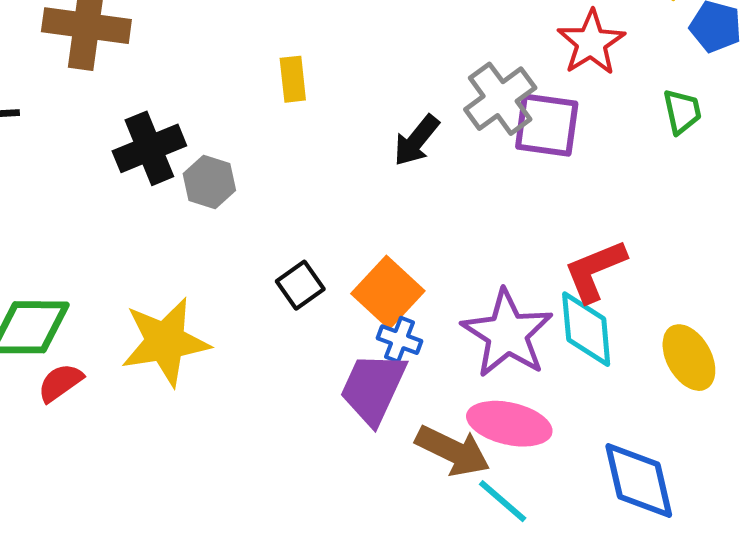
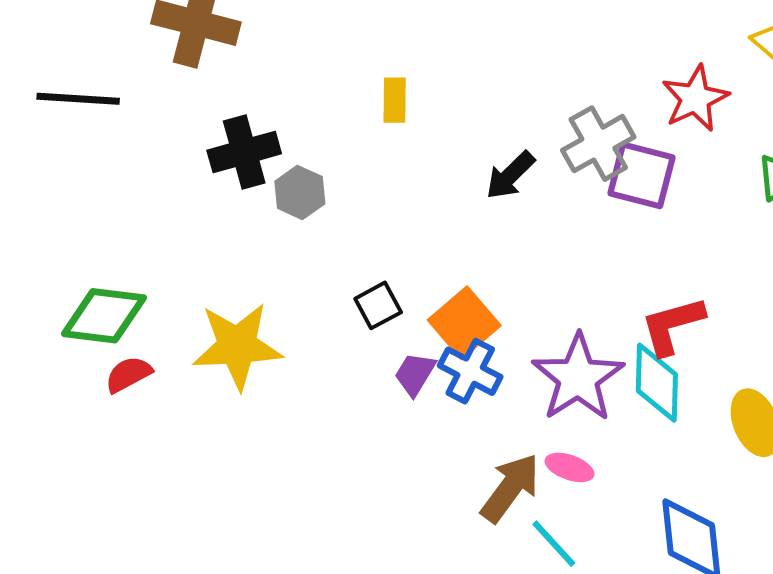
blue cross: (399, 340) -> (470, 371), size x1.4
purple trapezoid: (373, 388) -> (415, 374), moved, size x0.6
pink ellipse: (509, 424) -> (570, 467), size x0.6
brown arrow: (453, 451) -> (510, 488), turned -86

